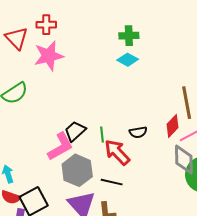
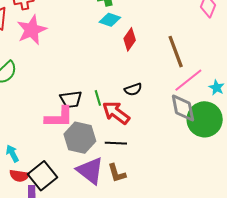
red diamond: (172, 126) -> (130, 39), moved
black trapezoid: (75, 131) -> (71, 99), turned -135
pink L-shape: (60, 147) -> (59, 117), turned 40

